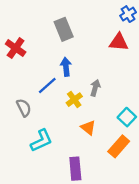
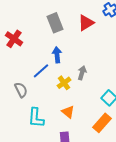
red triangle: (119, 42) -> (86, 23), moved, turned -36
orange triangle: (88, 128) -> (68, 112), moved
cyan L-shape: (41, 141) -> (36, 118), turned 120

